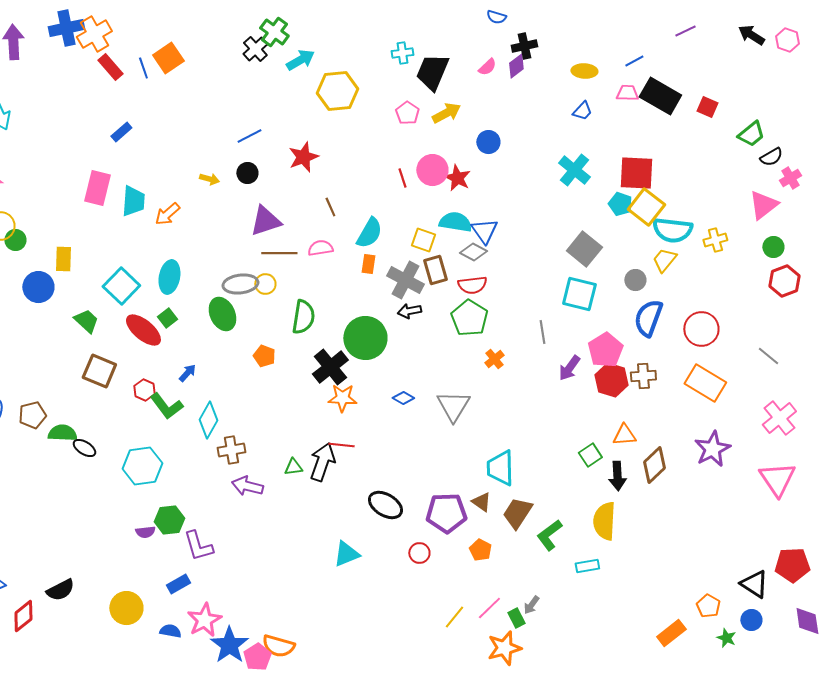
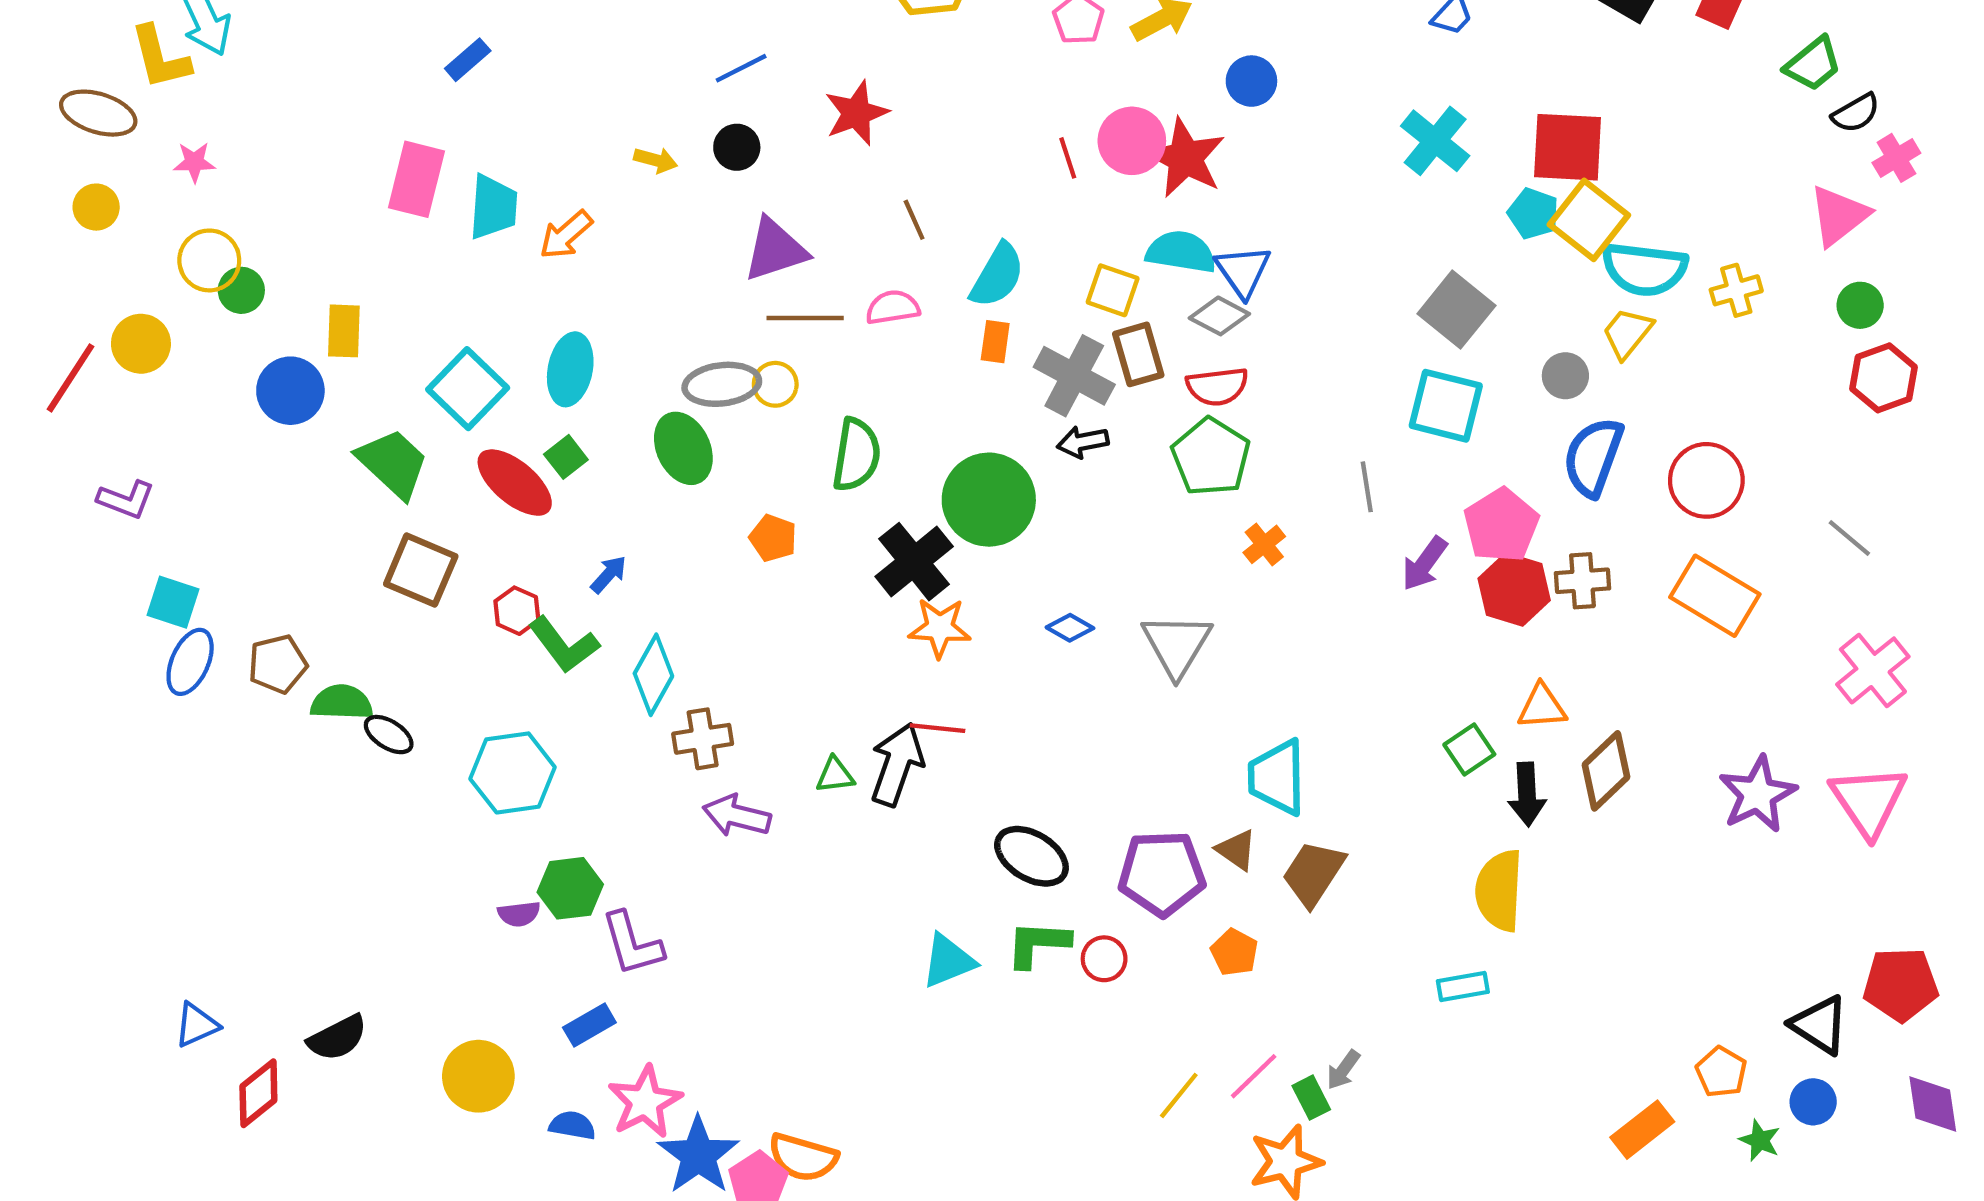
red star: (457, 178) -> (1185, 158), size x1.4
green trapezoid: (86, 321) -> (393, 463), size x1.4
purple star: (712, 449) -> (1758, 794), moved
green L-shape: (549, 535) -> (1038, 944), moved, turned 40

